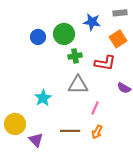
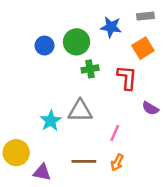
red L-shape: (105, 63) -> (127, 78), turned -95
gray triangle: (78, 85) -> (80, 111), moved
purple triangle: (36, 140) -> (42, 172), turned -35

